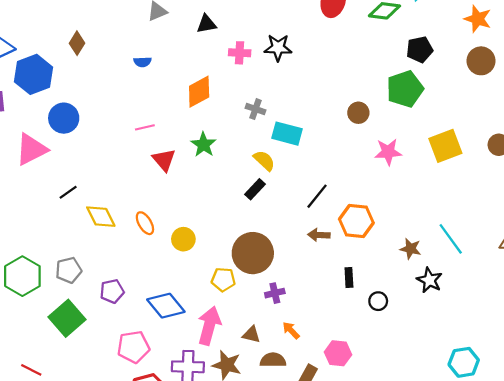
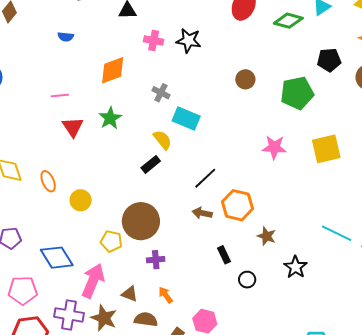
black pentagon: (420, 49) -> (329, 60), moved
brown circle: (358, 113) -> (245, 79), moved
cyan line: (451, 239) -> (337, 233), moved, turned -36
brown star: (411, 249) -> (266, 236), moved
black rectangle: (349, 277) -> (224, 255), turned -30

